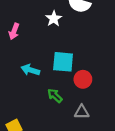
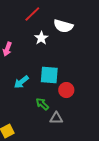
cyan arrow: (30, 70) -> (21, 82), turned -56
gray triangle: (82, 112) -> (56, 118), moved

